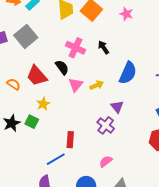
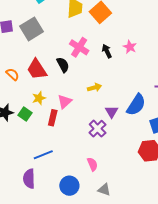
pink star: (126, 14) -> (130, 47), moved
blue semicircle: (128, 73) -> (136, 105), moved
pink triangle: (76, 85) -> (65, 102), moved
red rectangle: (70, 140) -> (53, 118), moved
pink semicircle: (106, 161) -> (92, 164), turned 96

